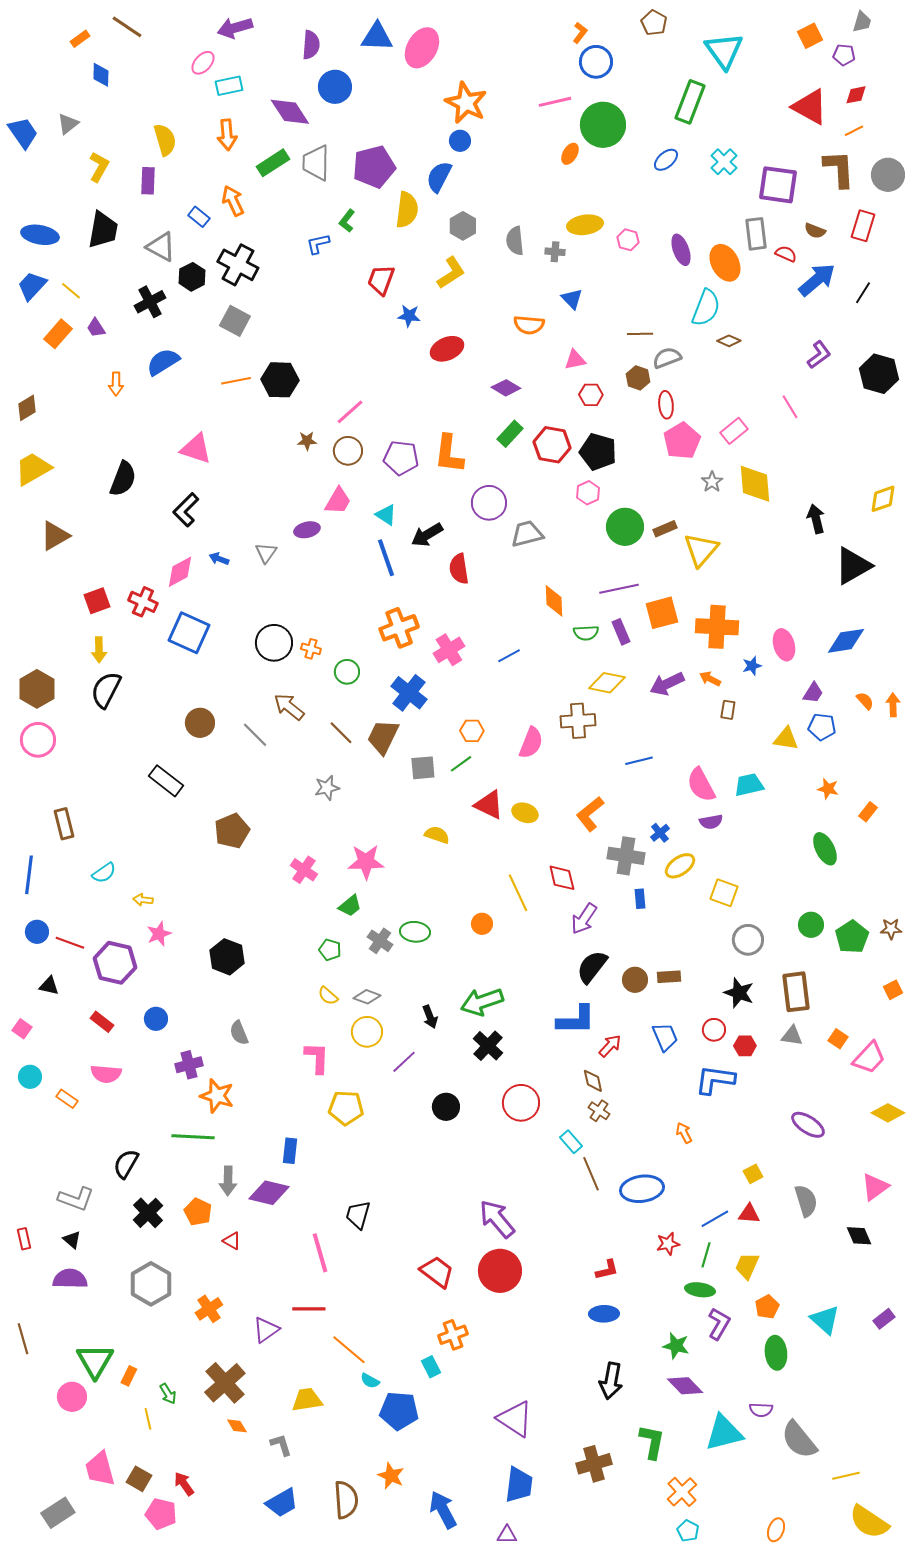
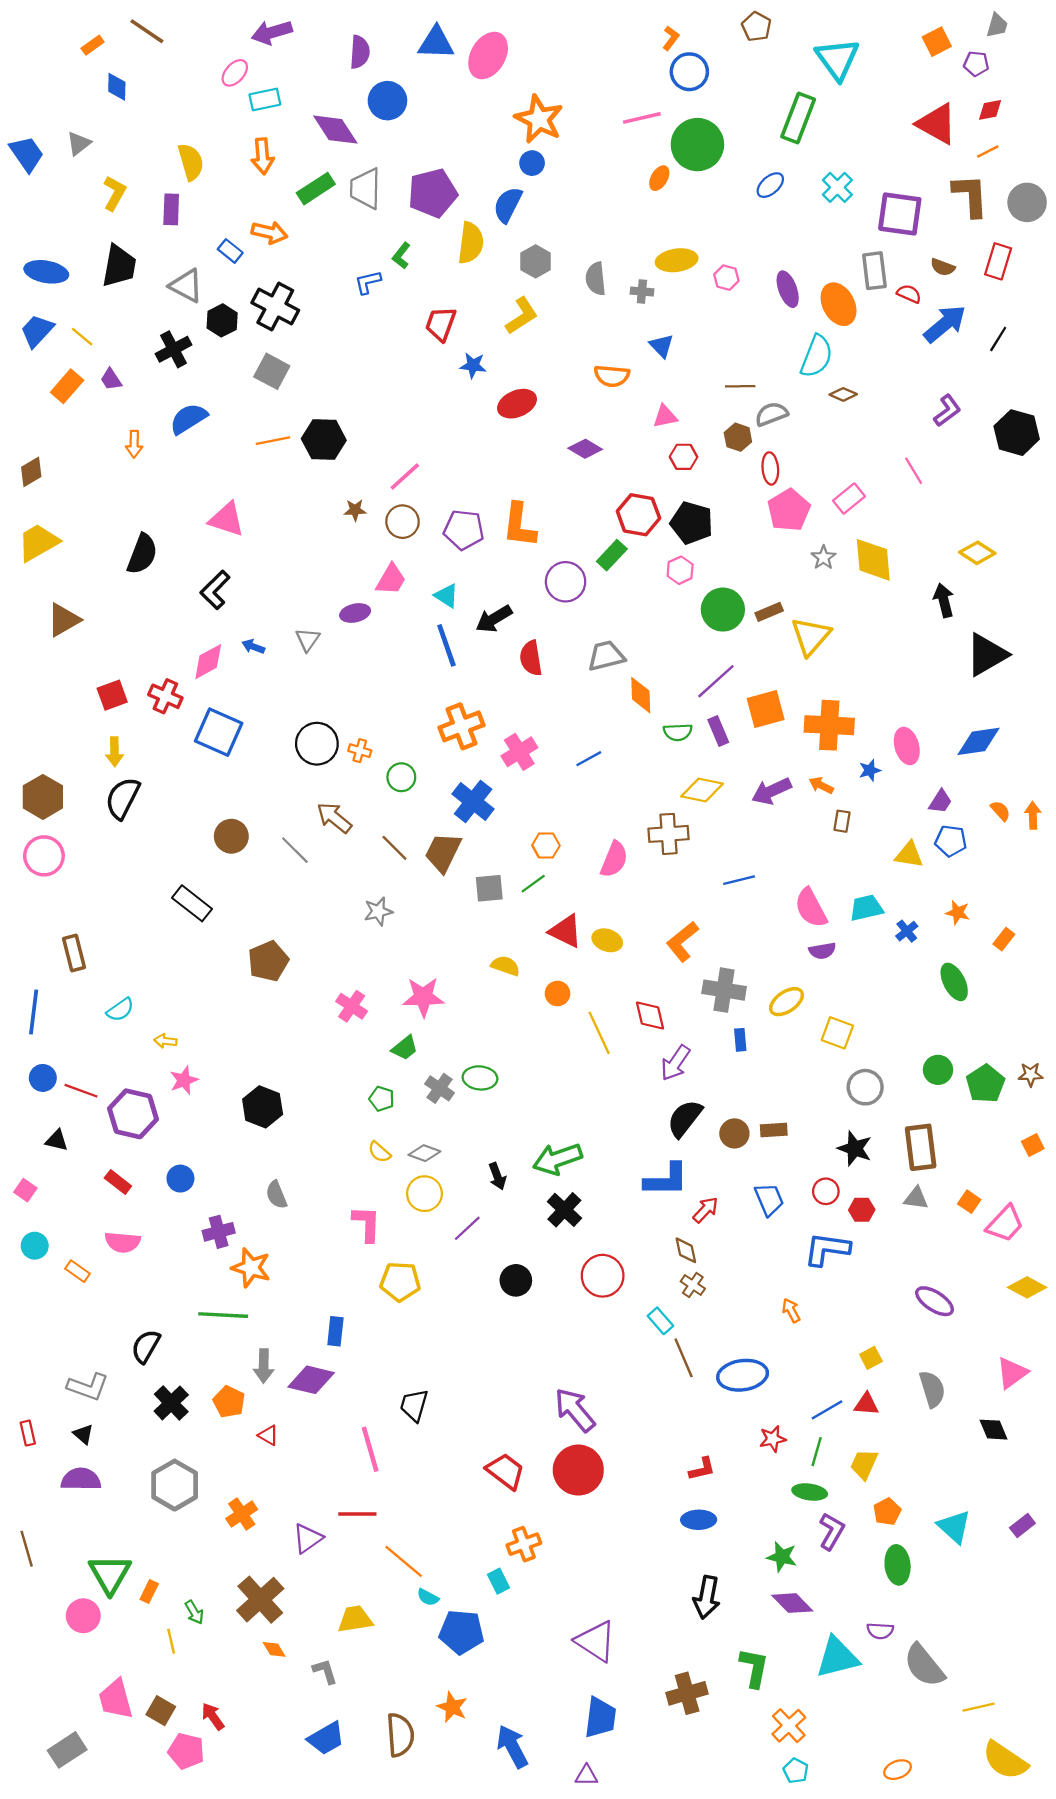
orange arrow: (233, 201) -> (269, 232), turned 128
green rectangle: (510, 434) -> (612, 555), moved
yellow diamond: (883, 499) -> (977, 553), moved, turned 52
gray trapezoid: (527, 534) -> (606, 656), moved
purple line: (619, 589) -> (716, 681), turned -30
blue cross: (660, 833) -> (907, 931), moved
orange circle: (482, 924) -> (557, 994), moved
orange ellipse: (776, 1530) -> (898, 1770), turned 50

